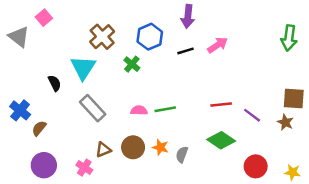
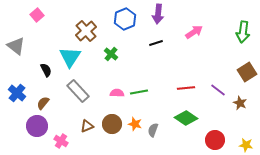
gray triangle: (19, 37) -> (16, 46), moved
blue hexagon: (150, 37) -> (125, 19), moved
pink arrow: (218, 45) -> (194, 32), moved
brown square: (294, 99) -> (247, 72), moved, turned -36
purple line: (252, 115) -> (218, 90), moved
brown semicircle: (39, 128) -> (43, 103), moved
purple circle: (44, 165) -> (37, 126), moved
pink cross: (84, 168) -> (61, 141), moved

